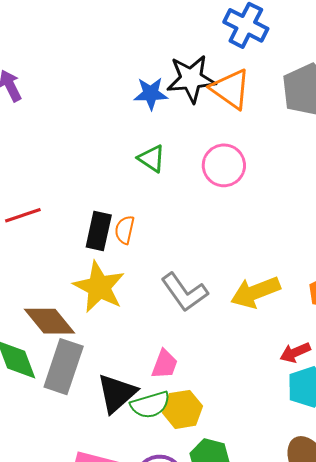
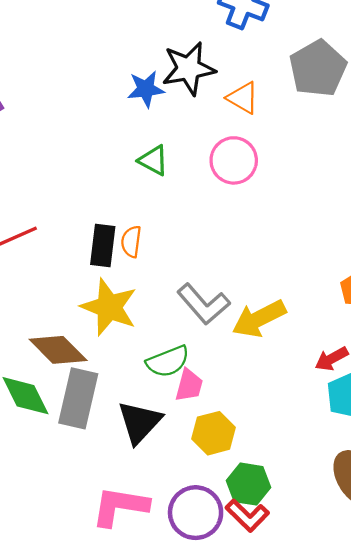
orange triangle: (231, 89) -> (243, 98), moved, size x0.7
yellow arrow: (255, 292) -> (259, 319), moved
green semicircle: (150, 405) -> (168, 361), moved

